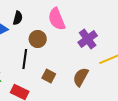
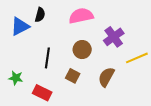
pink semicircle: (57, 19) -> (81, 16), turned 100
brown circle: (38, 39) -> (82, 50), moved

